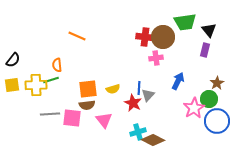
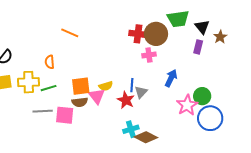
green line: (51, 80) -> (49, 88), moved
brown star: (217, 83) -> (220, 37), moved
pink triangle: (104, 120) -> (97, 96), moved

